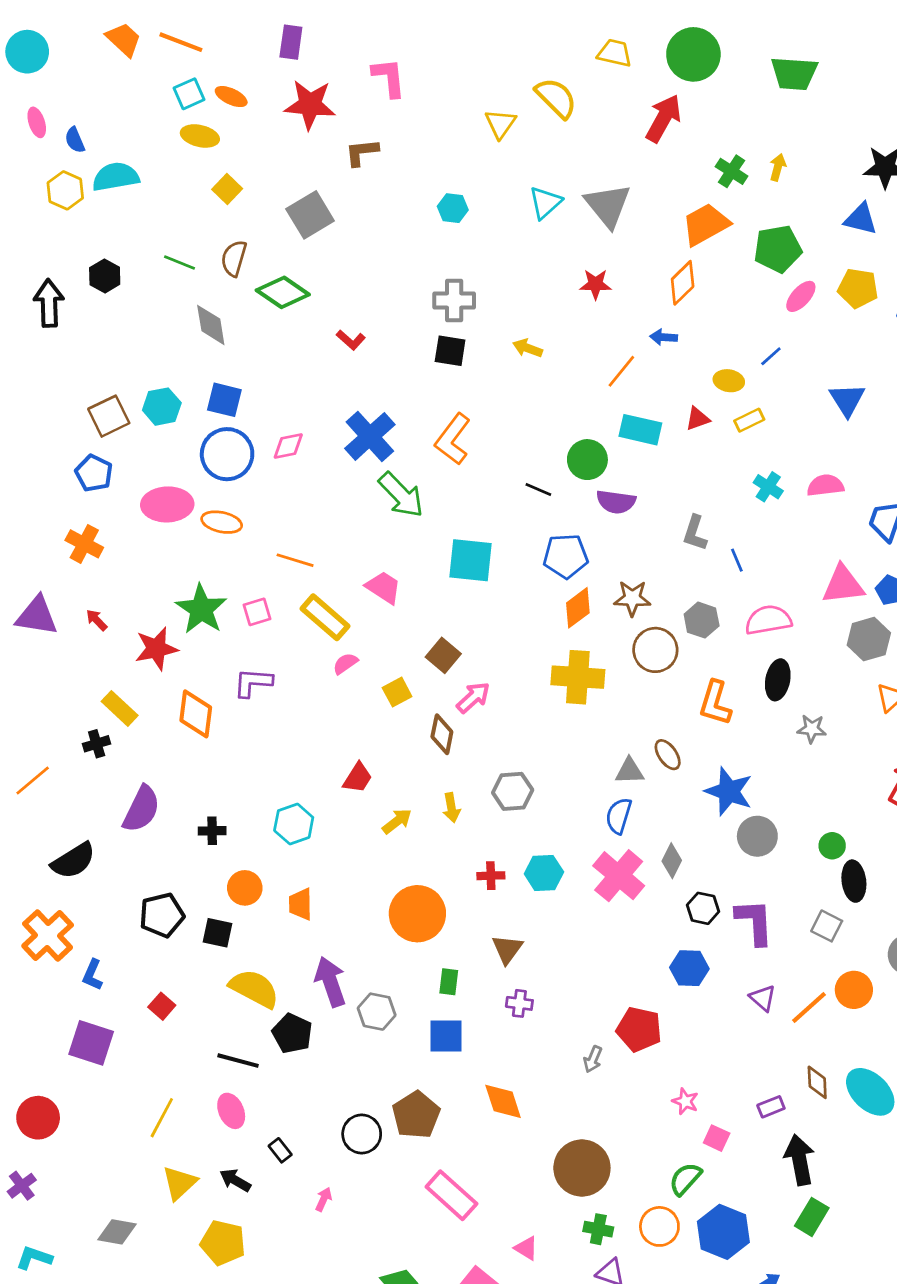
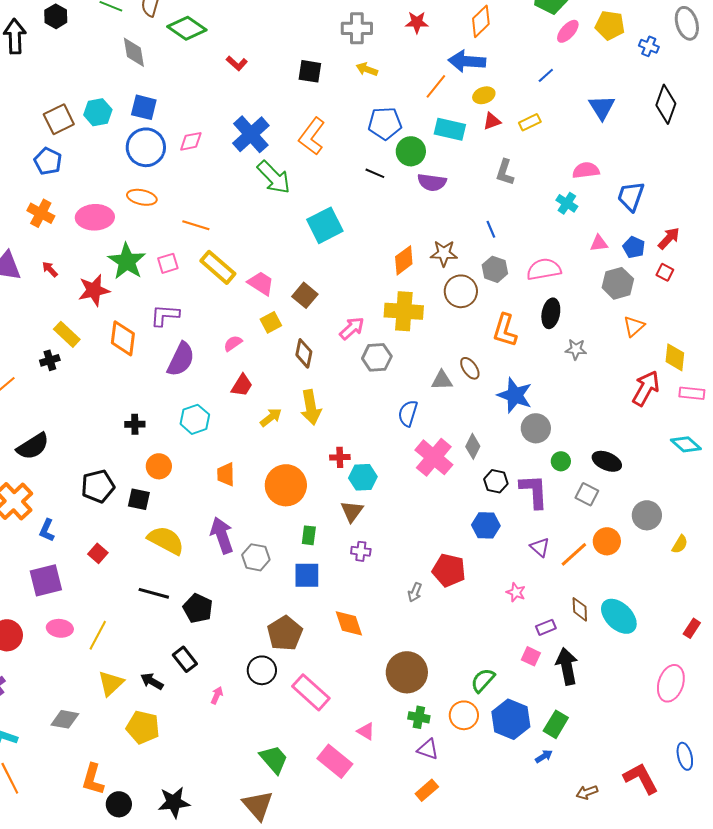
gray cross: (454, 300) -> (357, 28), moved
blue arrow: (664, 337) -> (467, 61), size x1.8
yellow ellipse: (729, 381) -> (484, 95), moved, turned -30
cyan cross: (768, 487) -> (567, 203), moved
pink ellipse: (167, 504) -> (95, 217), moved
gray L-shape: (695, 533) -> (505, 172), moved
blue pentagon: (566, 556) -> (385, 123), moved
cyan square: (470, 560) -> (325, 225), turned -33
blue line: (737, 560) -> (491, 229), moved
pink triangle: (843, 585) -> (599, 243), size x0.6
pink trapezoid: (383, 587) -> (261, 283), moved
pink semicircle: (345, 664) -> (233, 343), moved
pink arrow: (473, 698) -> (352, 328), moved
gray hexagon: (513, 791) -> (377, 357), moved
yellow arrow: (451, 808) -> (311, 407), size x1.6
purple semicircle: (141, 809) -> (181, 359), moved
blue semicircle: (619, 816) -> (408, 413), moved
green circle: (832, 846) -> (561, 461), moved
cyan hexagon: (544, 873) -> (363, 477), moved
black ellipse: (854, 881) -> (607, 461), turned -60
orange trapezoid: (300, 904) -> (226, 474), moved
black pentagon: (292, 1033) -> (198, 608), moved
purple square: (91, 1043) -> (46, 580), turned -32
pink star: (685, 1101) -> (516, 592), moved
pink ellipse: (231, 1111) -> (60, 628), moved, turned -60
black circle: (362, 1134) -> (262, 670), moved
pink square: (717, 1138) -> (531, 656), moved
black rectangle: (280, 1150) -> (185, 659), size x1.4
green rectangle: (812, 1217) -> (556, 724), moved

